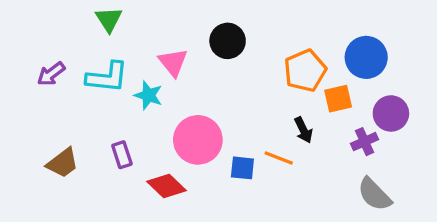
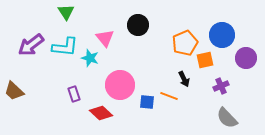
purple arrow: (51, 74) -> (31, 45), size x1.5
purple circle: (391, 113) -> (246, 58), moved
brown trapezoid: (63, 163) -> (14, 91), moved, turned 80

